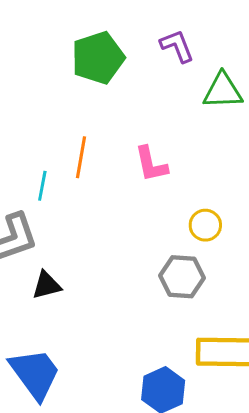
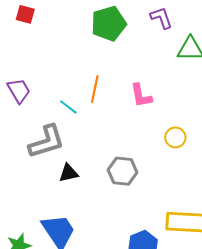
cyan line: (42, 186) -> (68, 107), turned -66
gray hexagon: (182, 277) -> (122, 171), moved

